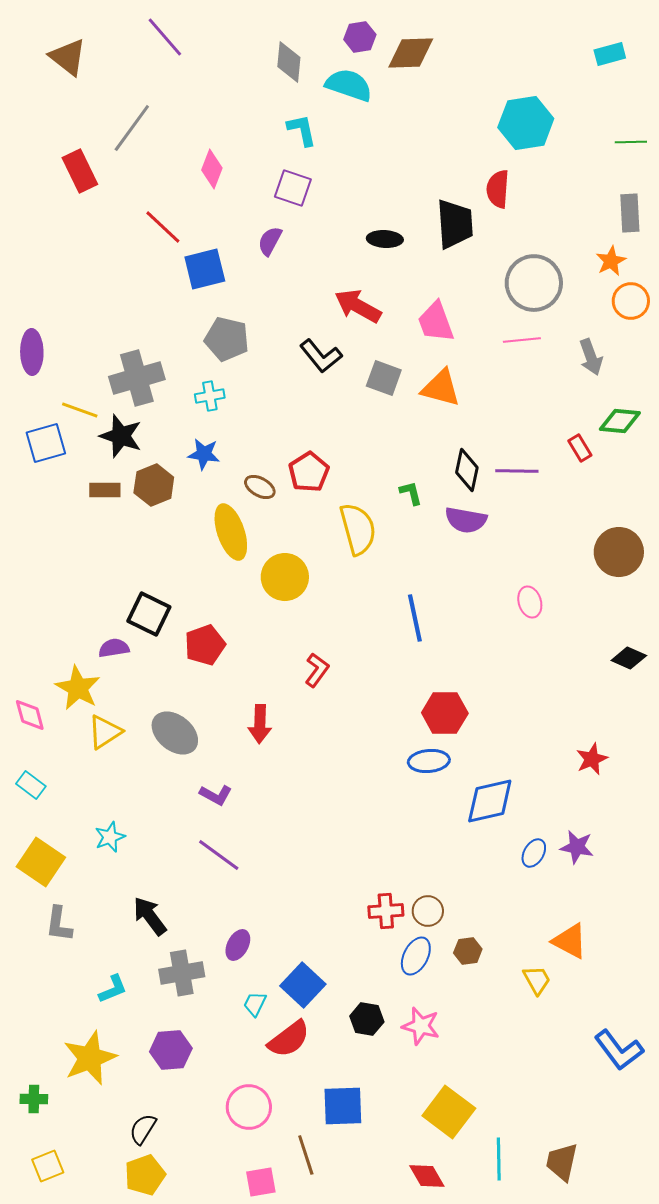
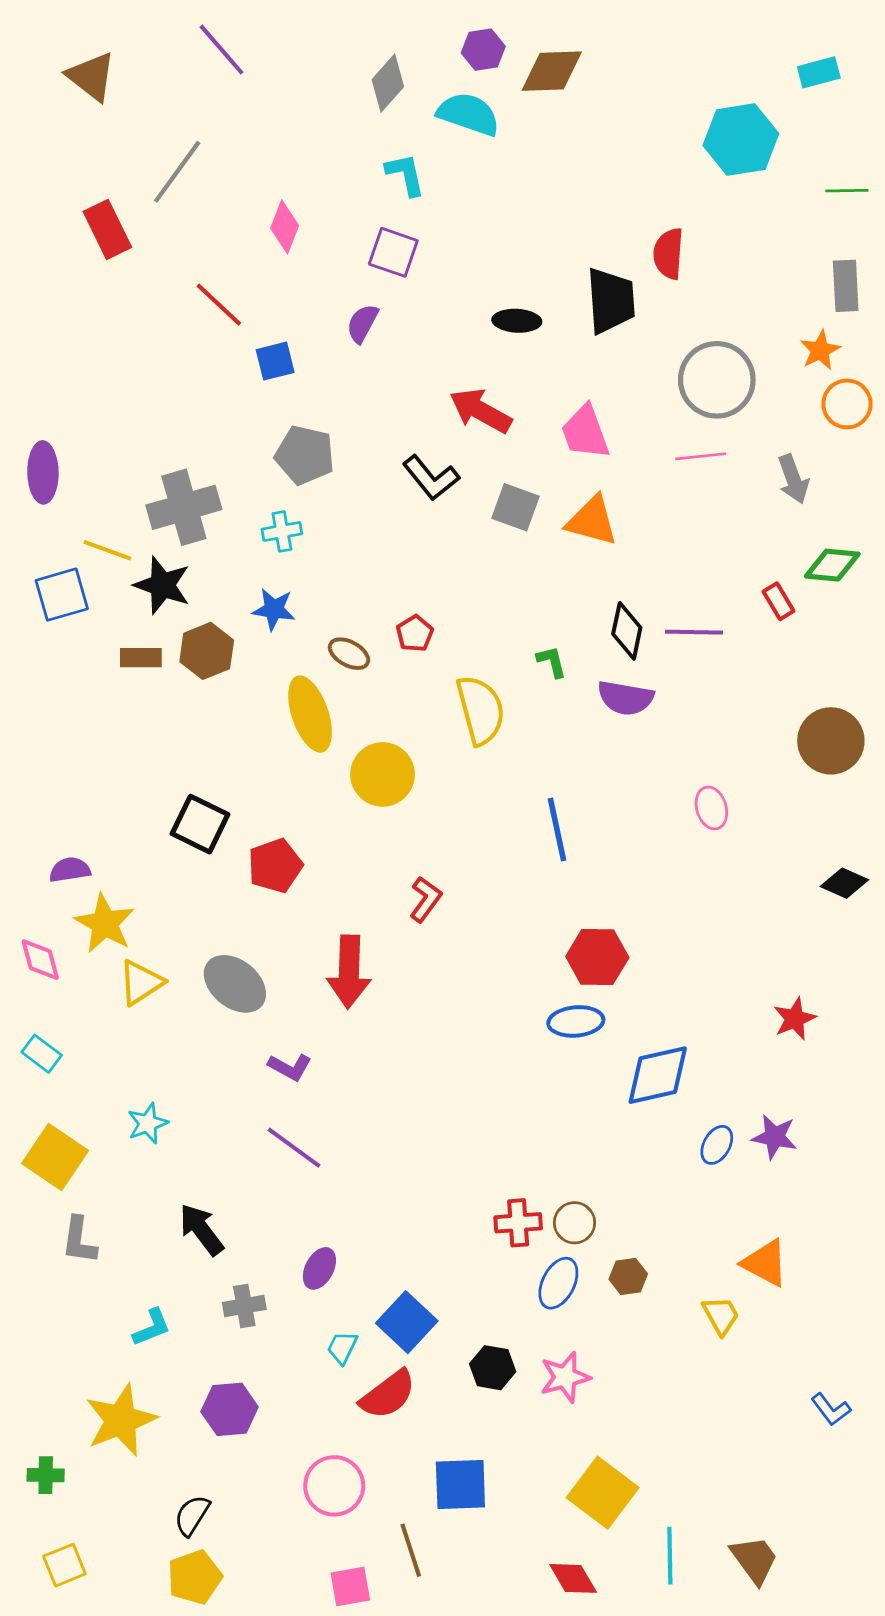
gray diamond: (289, 62) -> (388, 83), turned 36
cyan hexagon: (526, 123) -> (741, 140), moved
blue square: (205, 269) -> (275, 361), size x0.7
red pentagon: (309, 472) -> (415, 634), size x0.7
purple semicircle: (114, 648) -> (70, 870), moved
red arrow: (260, 724) -> (349, 972), size x1.4
gray cross: (182, 973) -> (244, 1306), size x0.7
pink star: (421, 1026) -> (565, 1377), turned -30
blue L-shape: (619, 1050) -> (831, 1409), size x0.6
brown trapezoid: (562, 1162) -> (754, 1560), turned 132

